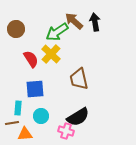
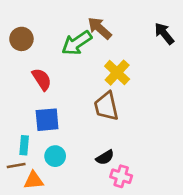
black arrow: (95, 22) -> (164, 34), moved, turned -30
yellow cross: (51, 54) -> (117, 73), moved
black semicircle: (78, 117) -> (105, 157), size x0.6
pink cross: (66, 131) -> (121, 176), moved

